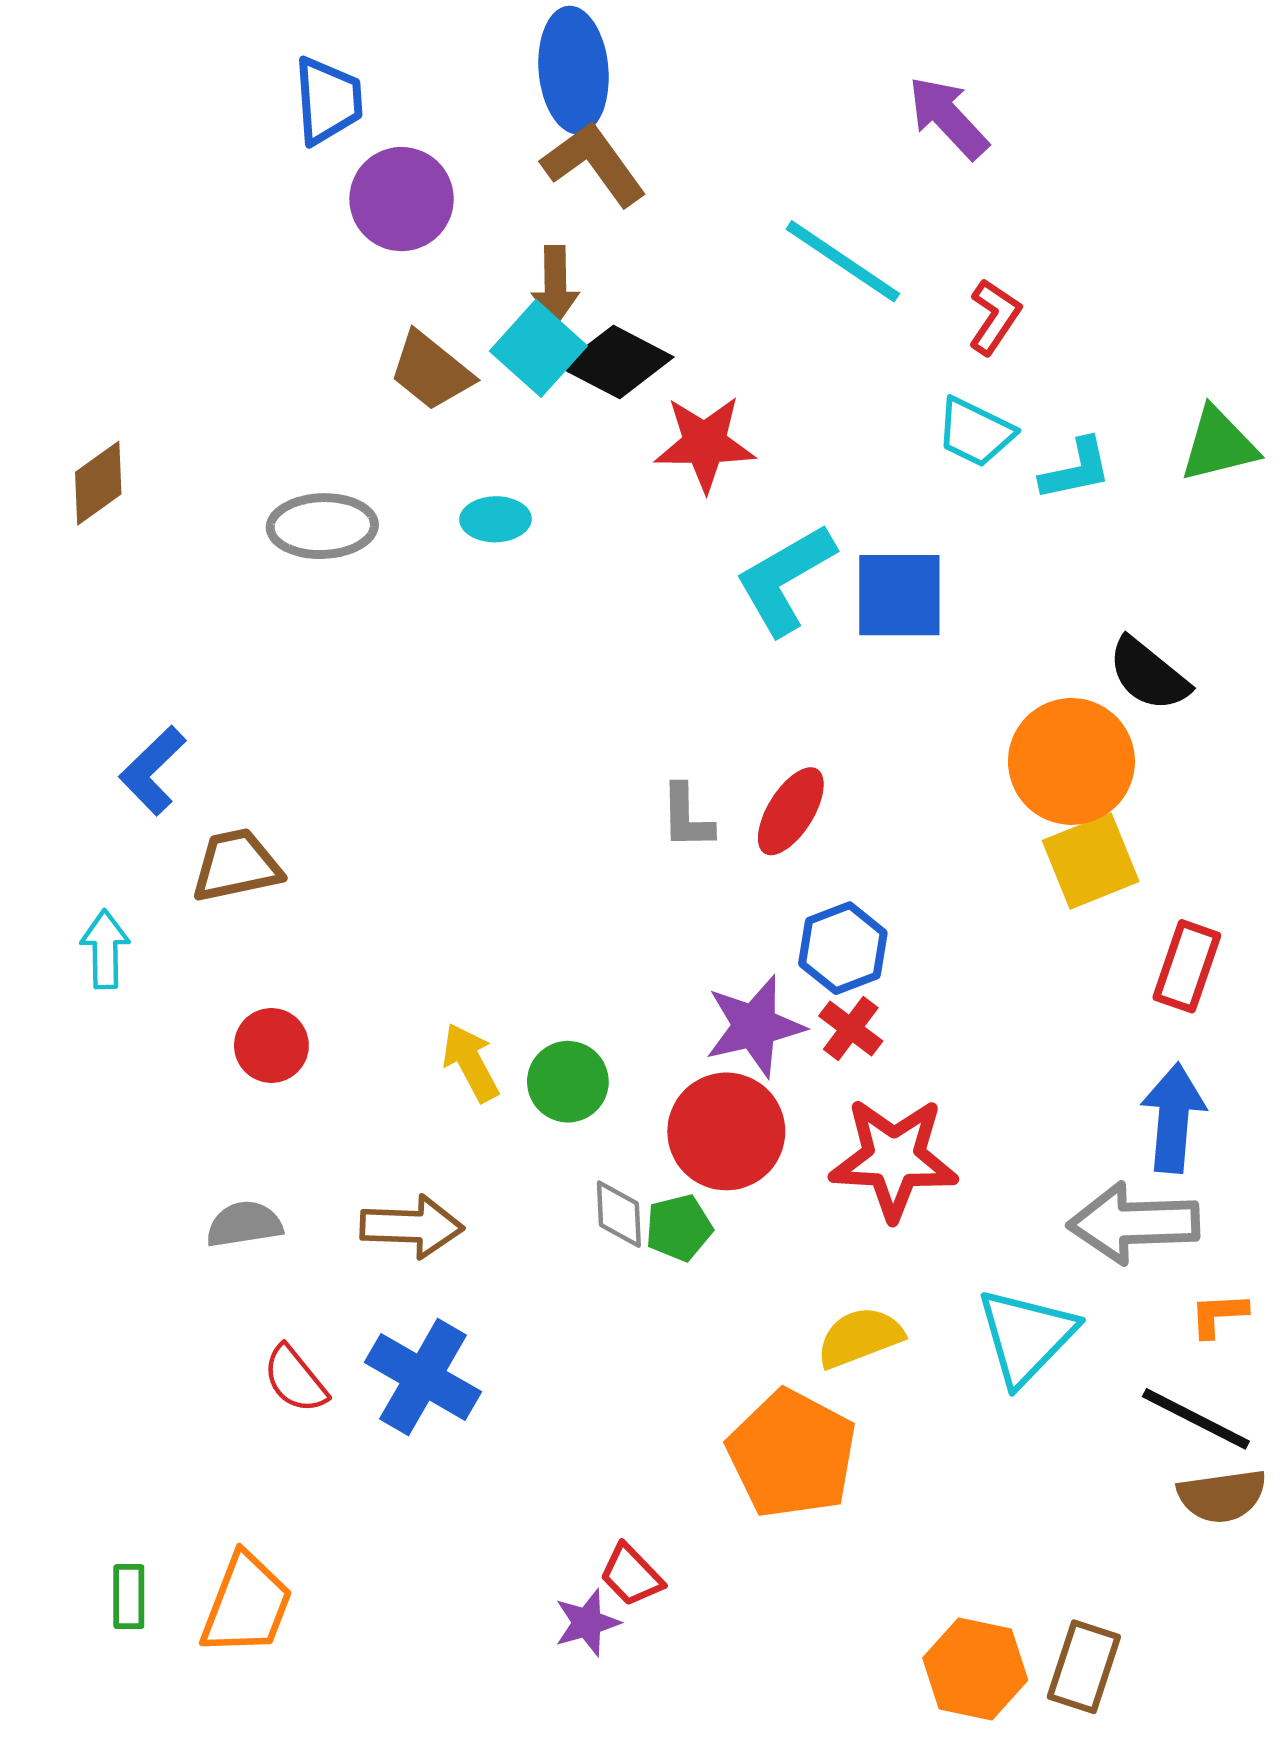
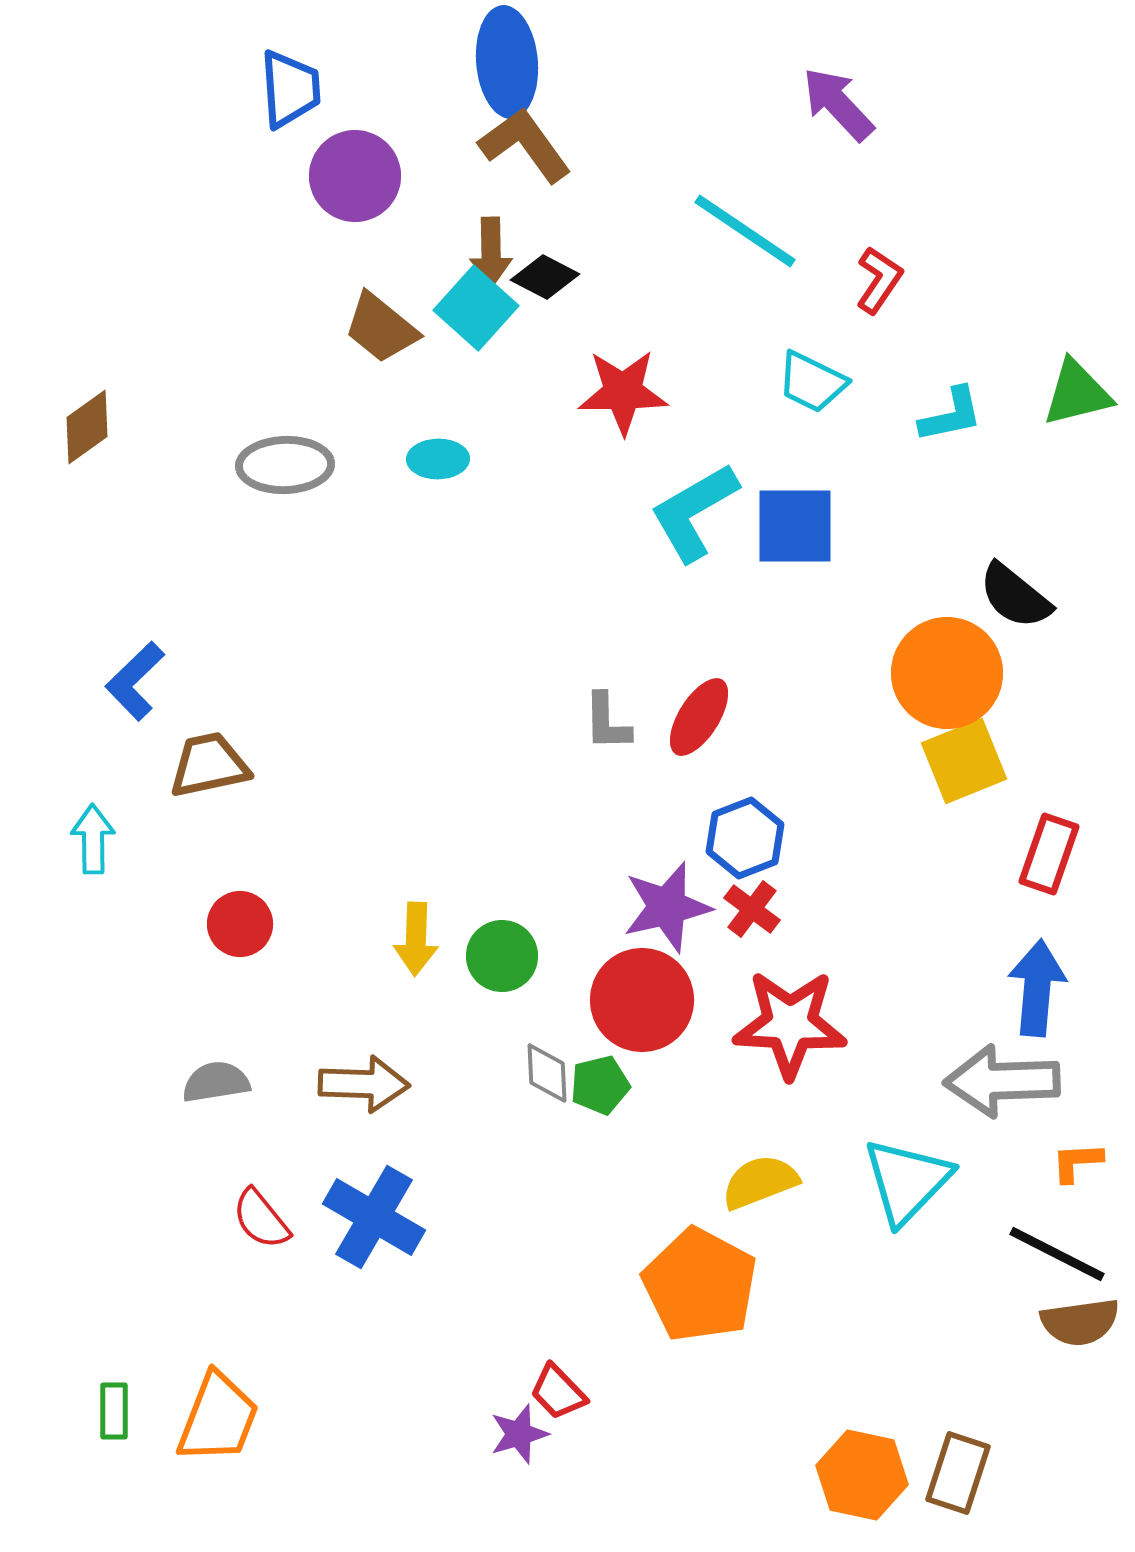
black diamond: (617, 362) -> (545, 277), moved, size x0.7
cyan trapezoid: (975, 432) -> (812, 382), moved
yellow arrow: (471, 1062) -> (416, 939), turned -150

